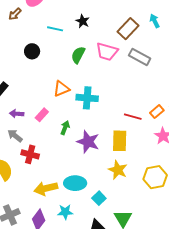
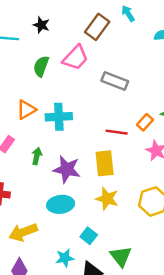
pink trapezoid: (107, 52) -> (75, 58), turned -55
gray rectangle: (140, 57) -> (115, 81), moved
cyan ellipse: (75, 183) -> (61, 204), moved
cyan star: (65, 212) -> (65, 258), moved

